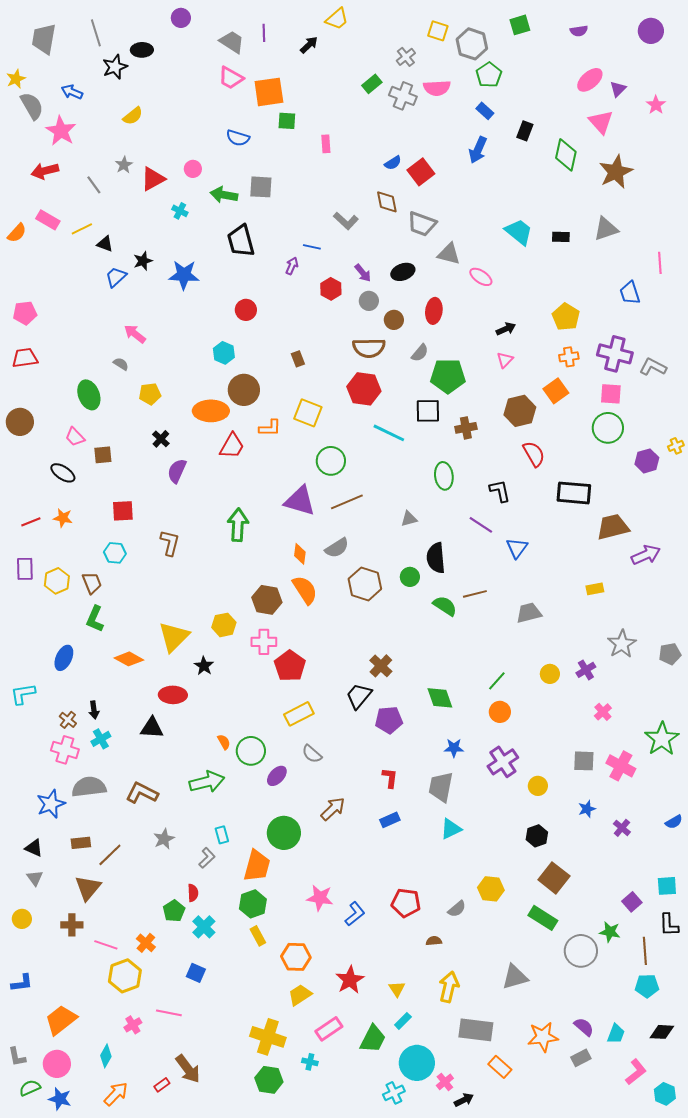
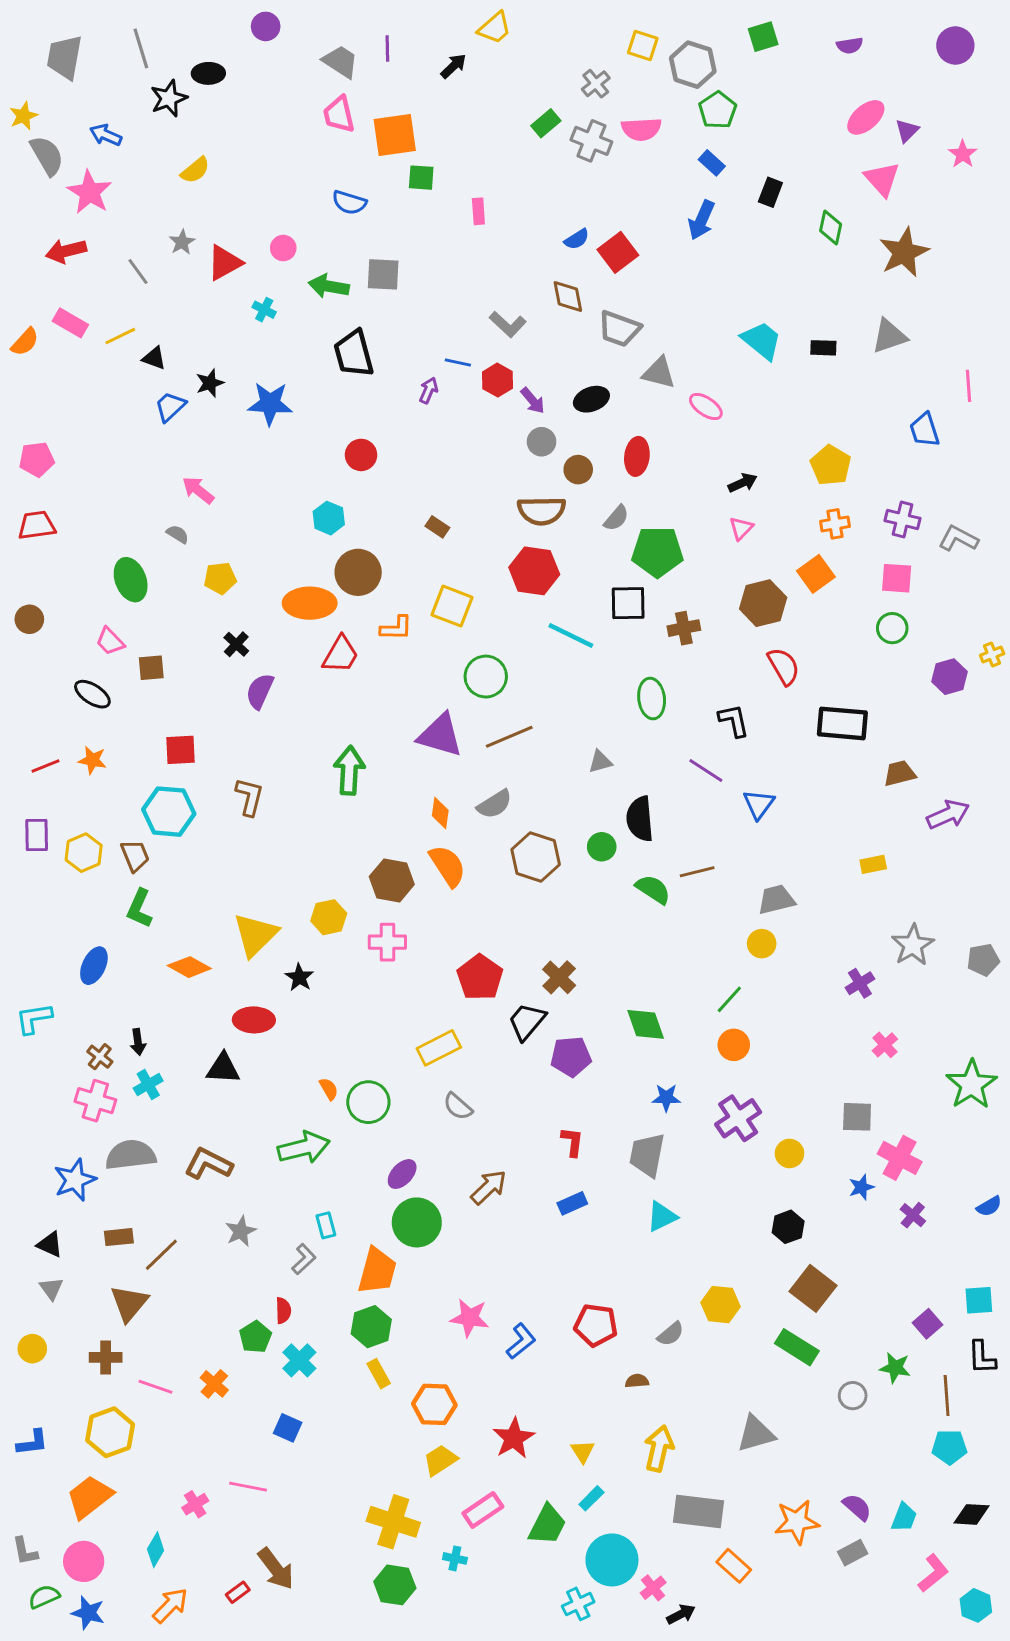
pink trapezoid: (231, 78) -> (339, 114), turned 48
green diamond: (566, 155) -> (831, 227), size x0.7
red hexagon: (331, 289) -> (497, 380), moved
purple cross: (615, 354) -> (903, 520), size x0.7
brown rectangle: (298, 359) -> (437, 527), turned -35
brown circle: (20, 422) -> (29, 619), size x0.7
green circle: (608, 428) -> (892, 628), size x0.7
brown trapezoid: (613, 527) -> (900, 773), size x0.7
cyan hexagon: (115, 553) -> (169, 812), size x1.6
red pentagon: (290, 666) -> (480, 977), moved
yellow circle: (550, 674) -> (762, 944), moved
pink cross: (621, 766) -> (900, 1158), moved
purple ellipse: (277, 776) -> (402, 1174), moved
gray circle: (581, 951) -> (853, 1396), size x0.6
yellow hexagon: (125, 976) -> (110, 1432), moved

